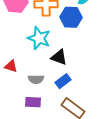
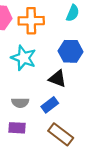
blue hexagon: (71, 17) -> (70, 51), moved
black triangle: (59, 57) -> (57, 79), moved

